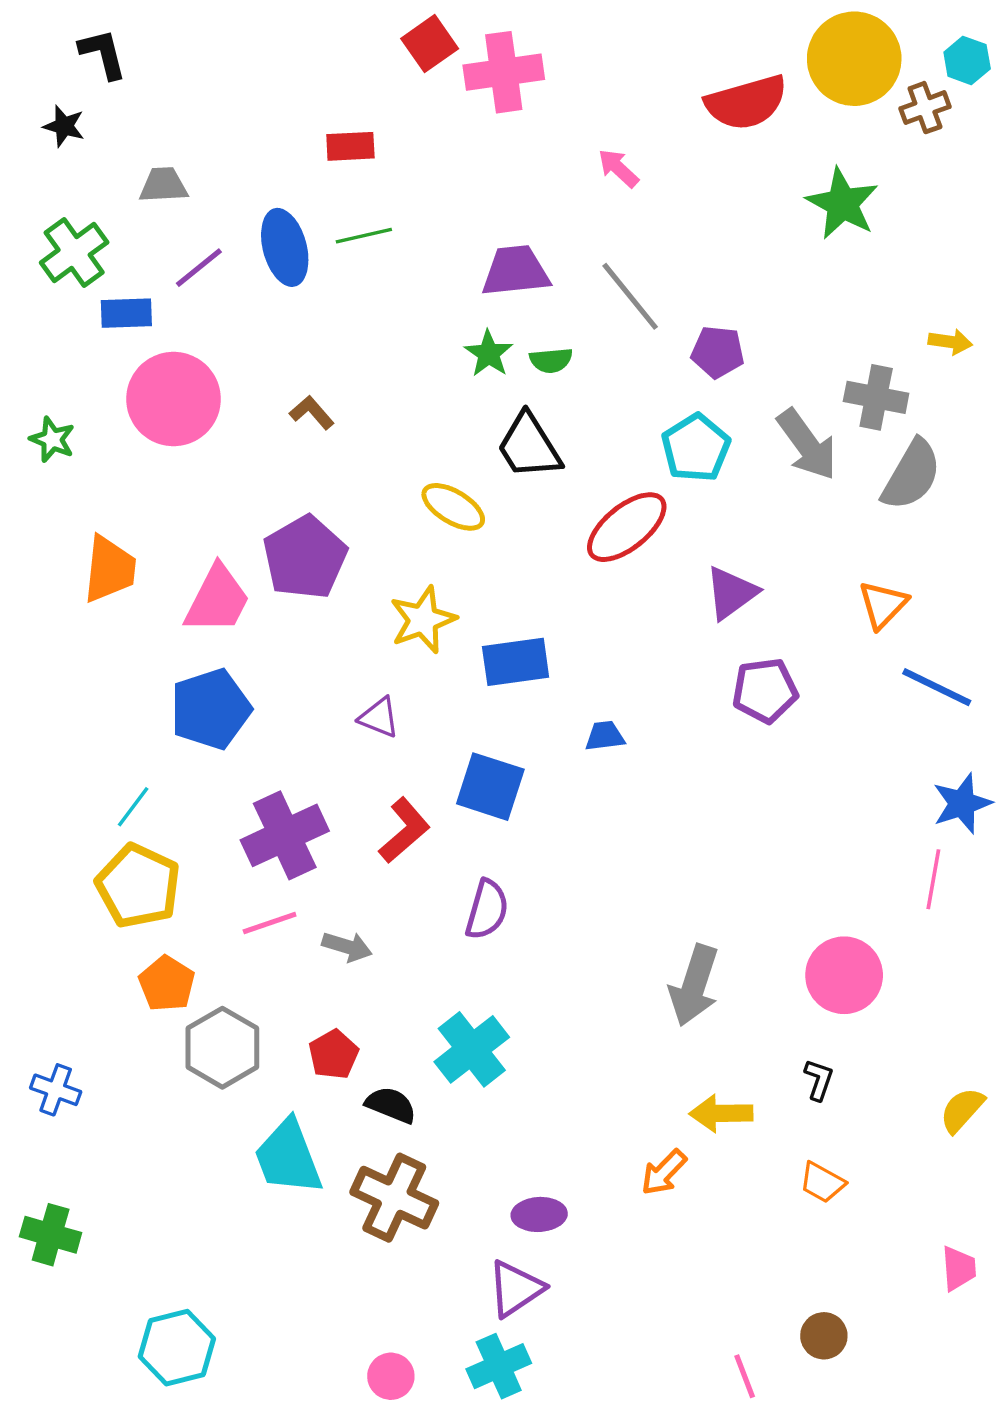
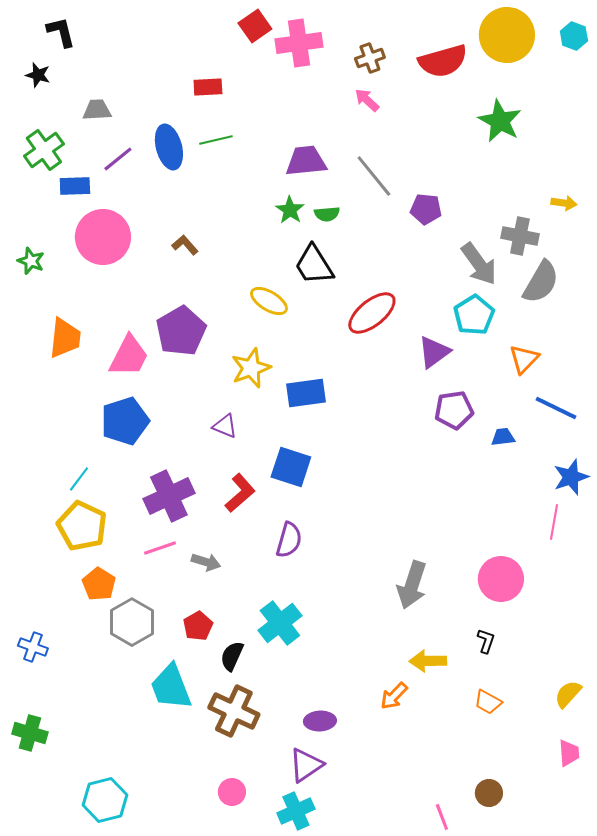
brown cross: (925, 108) -> (370, 58), moved
cyan pentagon: (696, 448) -> (474, 315), moved
blue trapezoid: (605, 736) -> (503, 437), moved
black semicircle: (391, 1105) -> (232, 656), turned -88
yellow semicircle: (962, 1110) -> (568, 694), moved
pink circle: (391, 1376) -> (232, 792), moved

